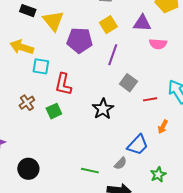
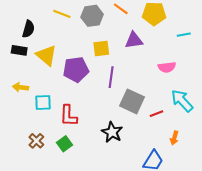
yellow square: (108, 25) -> (101, 49), turned 36
pink semicircle: (158, 44) -> (167, 67), moved
yellow arrow: (22, 47) -> (20, 87), size x0.7
gray square: (128, 83) -> (132, 101), size x1.4

